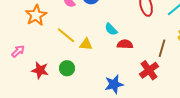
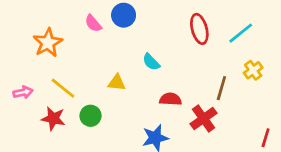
yellow line: (66, 35) -> (63, 88), moved
red semicircle: (125, 44) -> (170, 99), moved
pink arrow: (18, 51) -> (23, 92), turned 32

